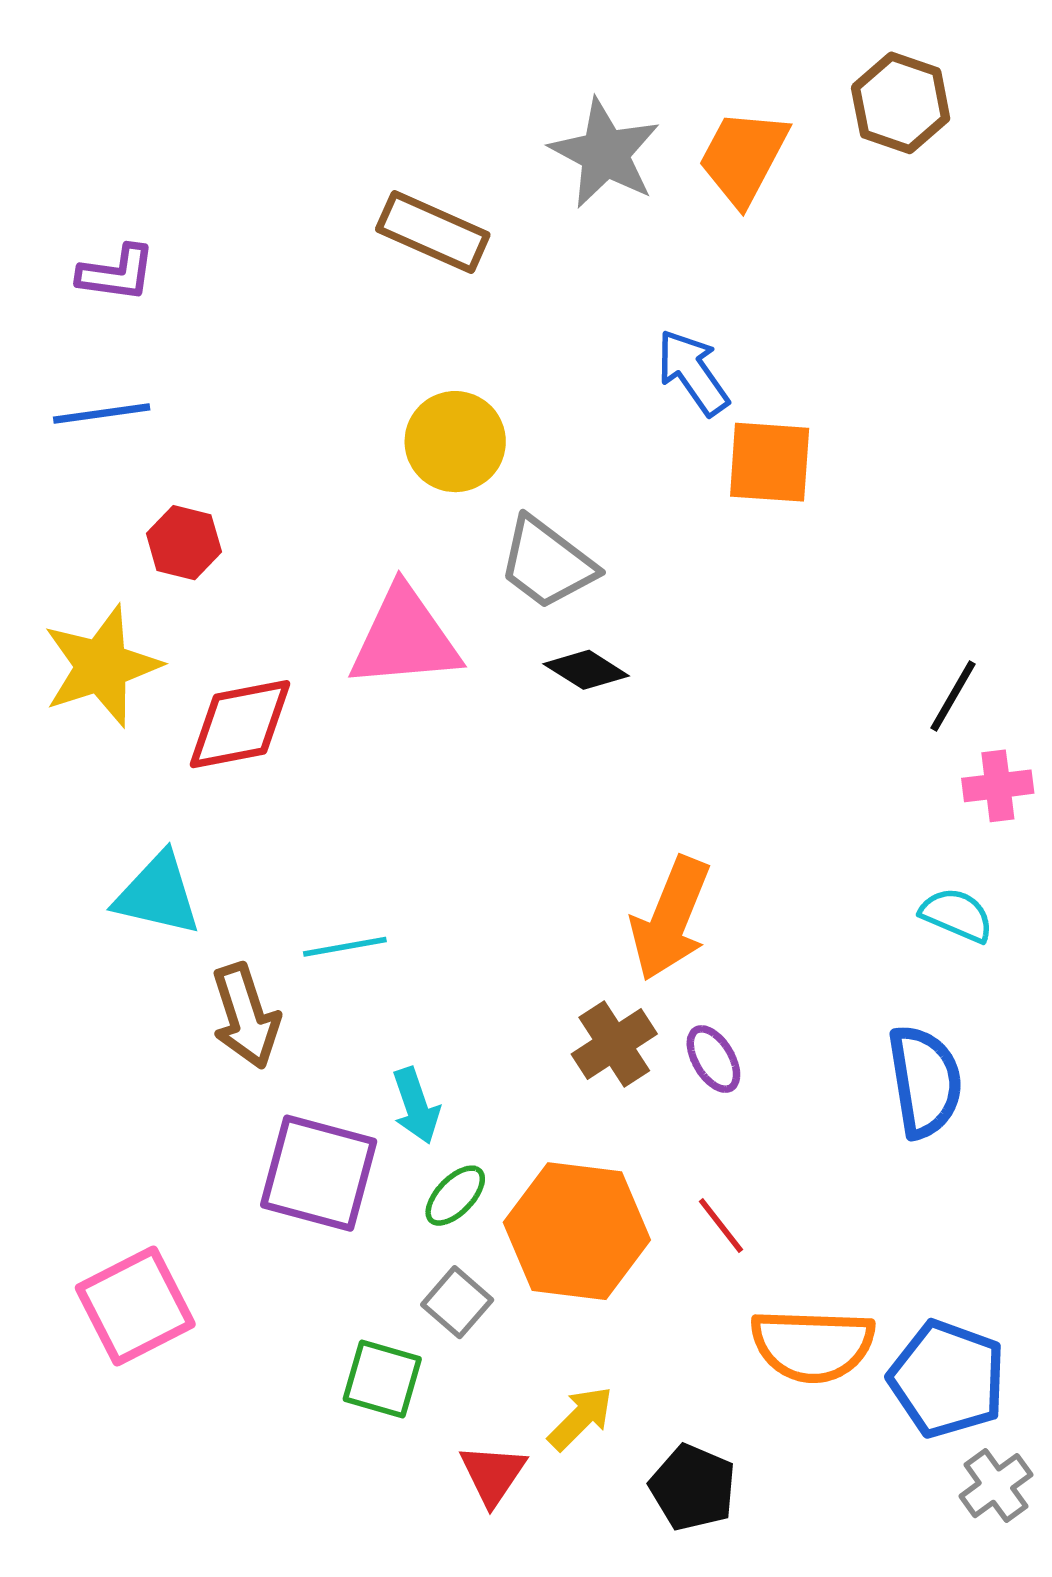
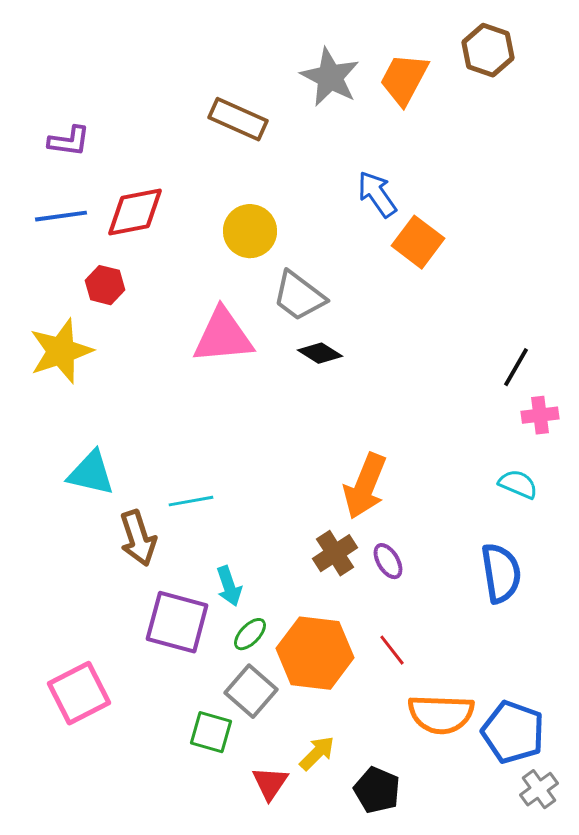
orange square: (770, 462) -> (418, 242), turned 33
red diamond: (240, 724) -> (135, 212), moved
gray square: (457, 1302) -> (251, 691), size x1.4

